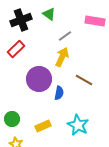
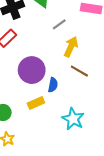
yellow arrow: (62, 57) -> (71, 47), moved
yellow rectangle: (43, 126) -> (36, 103), moved

